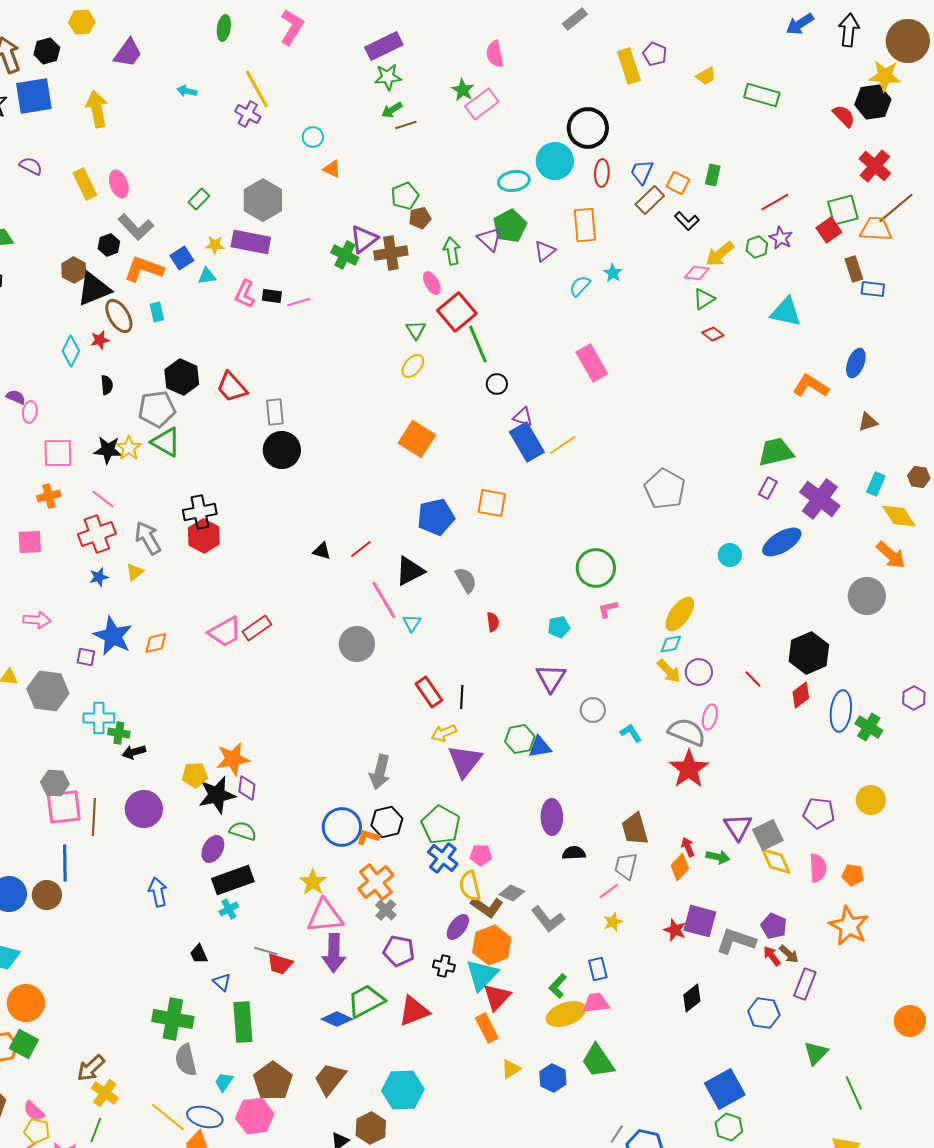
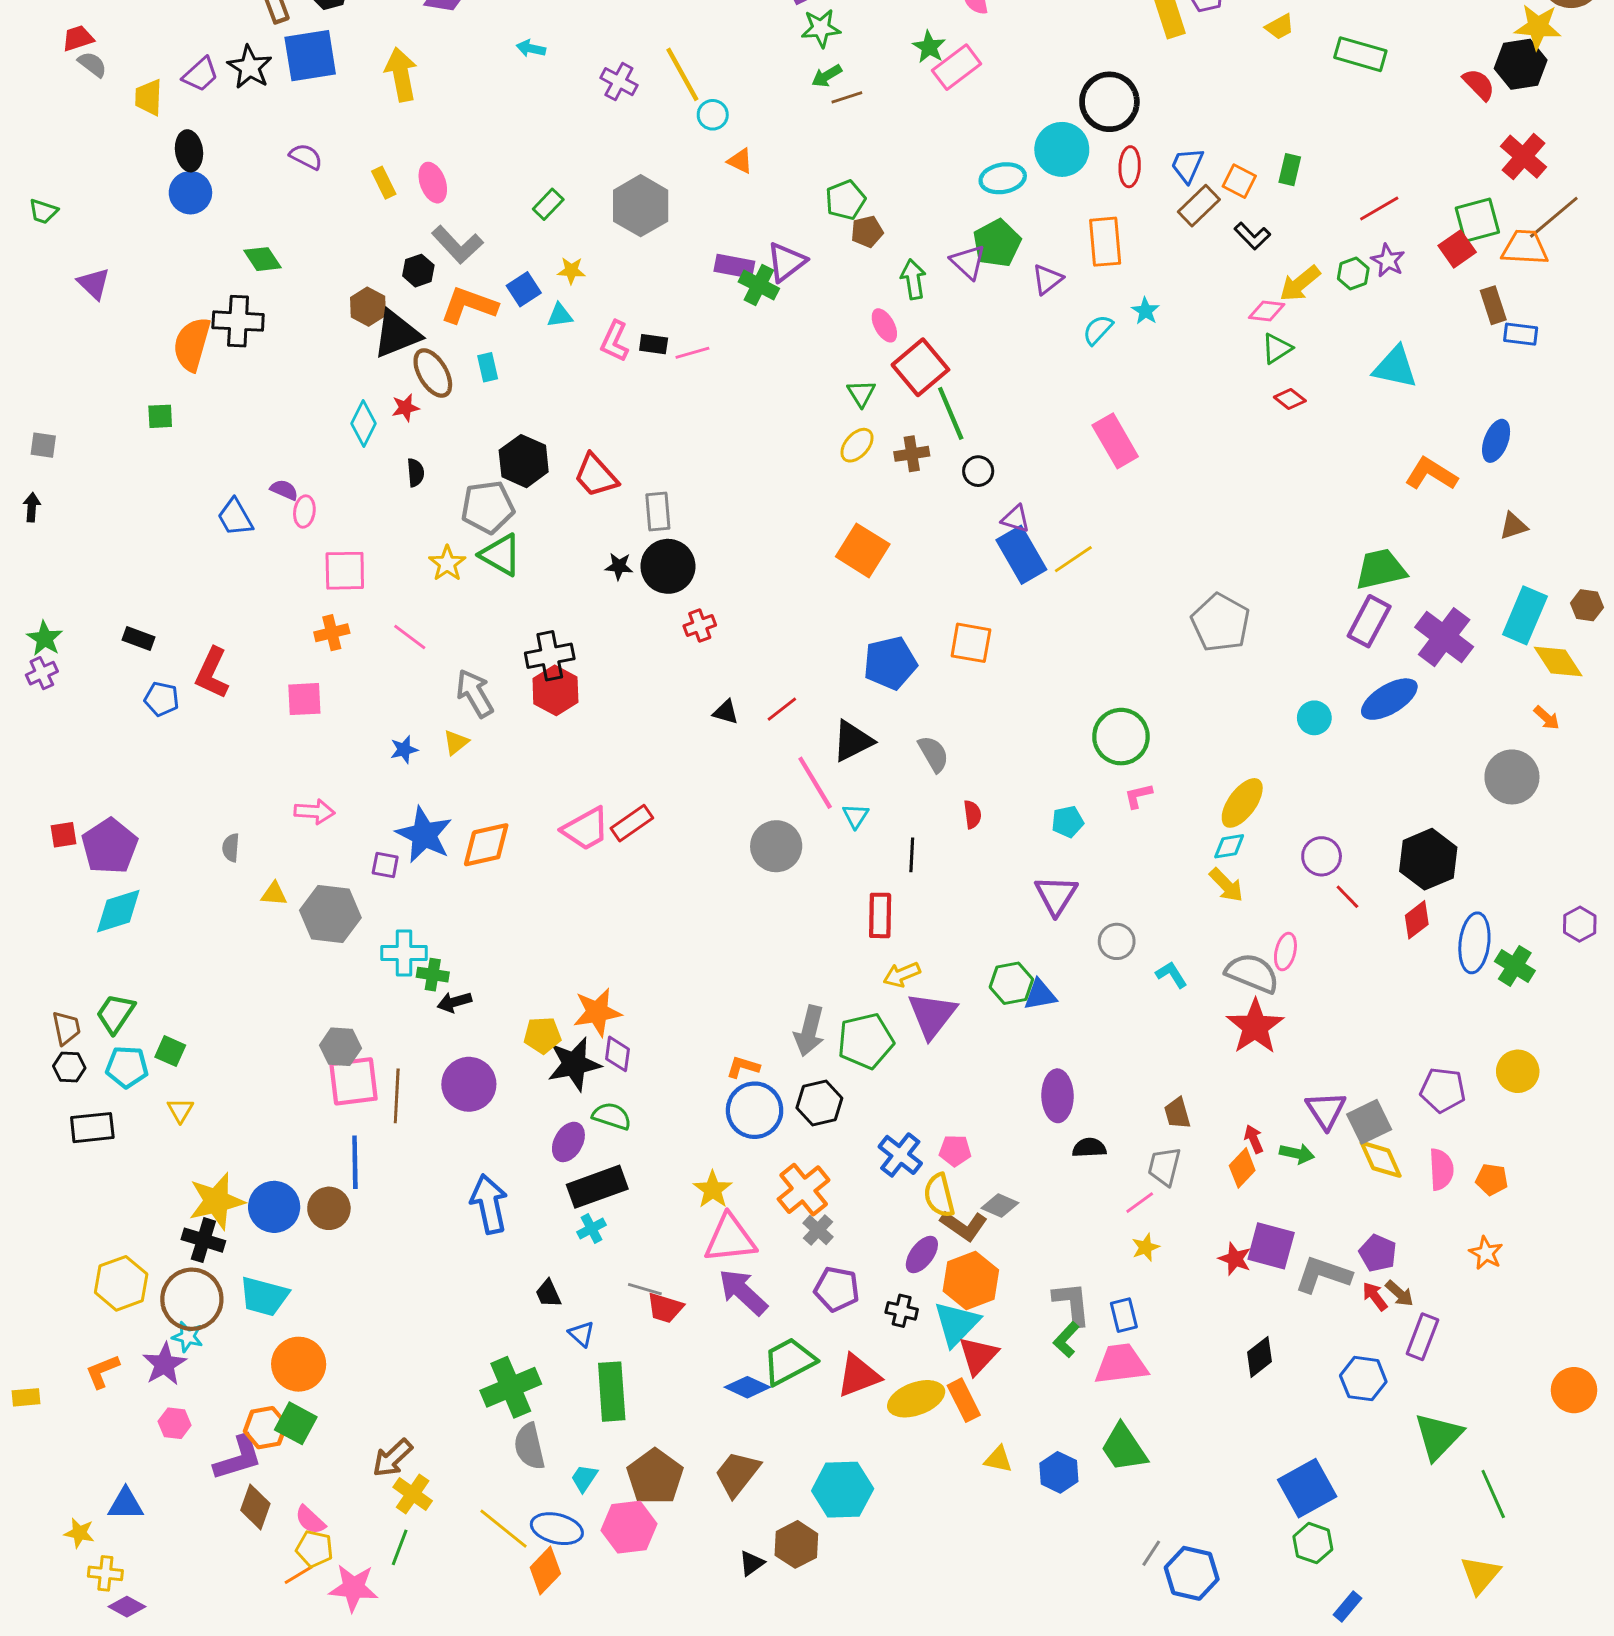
yellow line: (257, 89) -> (682, 74), moved
yellow rectangle: (85, 184) -> (384, 183), size x0.7
purple rectangle: (251, 242) -> (734, 266), moved, size x0.7
brown cross: (391, 253) -> (912, 454), moved, size x0.7
black star: (108, 450) -> (619, 566), moved, size x0.7
cyan rectangle: (876, 484) -> (1525, 615), size x1.6
purple rectangle: (768, 488) -> (1369, 621), size x1.6
red cross: (97, 534) -> (700, 625), moved, size x0.6
orange arrow: (891, 555) -> (1547, 718), size x0.6
orange diamond: (156, 643) -> (486, 845), size x1.5
purple circle: (699, 672) -> (1322, 856), moved
red rectangle: (429, 692) -> (880, 915), turned 36
black line: (462, 697) -> (912, 855), moved
green pentagon: (441, 825) -> (866, 1041), moved, turned 30
brown trapezoid: (635, 829) -> (1177, 1113), size x0.7
orange L-shape: (368, 837) -> (743, 1067), moved
blue arrow: (158, 892) -> (489, 1204), size x1.4
gray L-shape: (548, 919) -> (1072, 1304), moved, turned -148
orange star: (849, 926) -> (1486, 1253), size x0.6
purple arrow: (334, 953) -> (743, 1292), turned 132
pink trapezoid: (596, 1003) -> (1121, 1364), size x1.4
yellow ellipse: (566, 1014) -> (916, 1399), moved
green cross: (173, 1019) -> (511, 1387), turned -33
green triangle: (816, 1053) -> (1438, 1436), size x1.4
yellow triangle: (511, 1069) -> (998, 1459), turned 45

